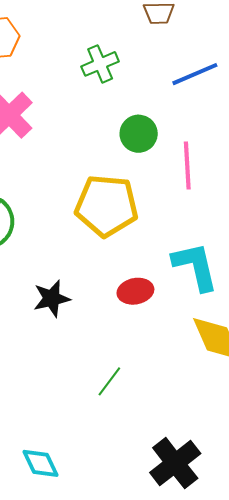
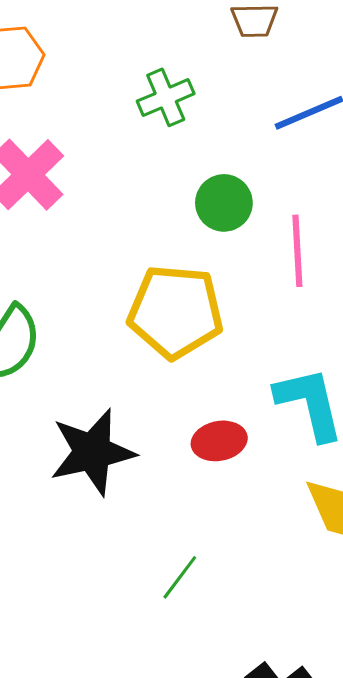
black star: (52, 299) -> (92, 452), size x1.5

